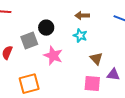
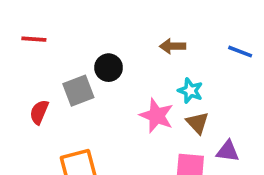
cyan star: (80, 36) -> (190, 91), moved
pink star: (53, 56) -> (157, 116), moved

